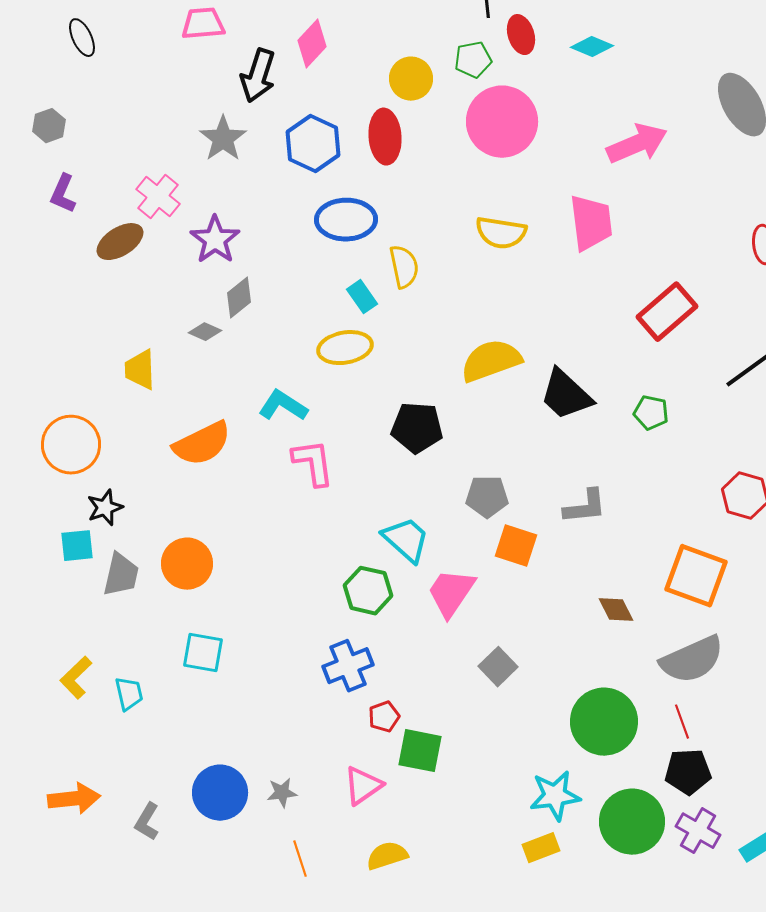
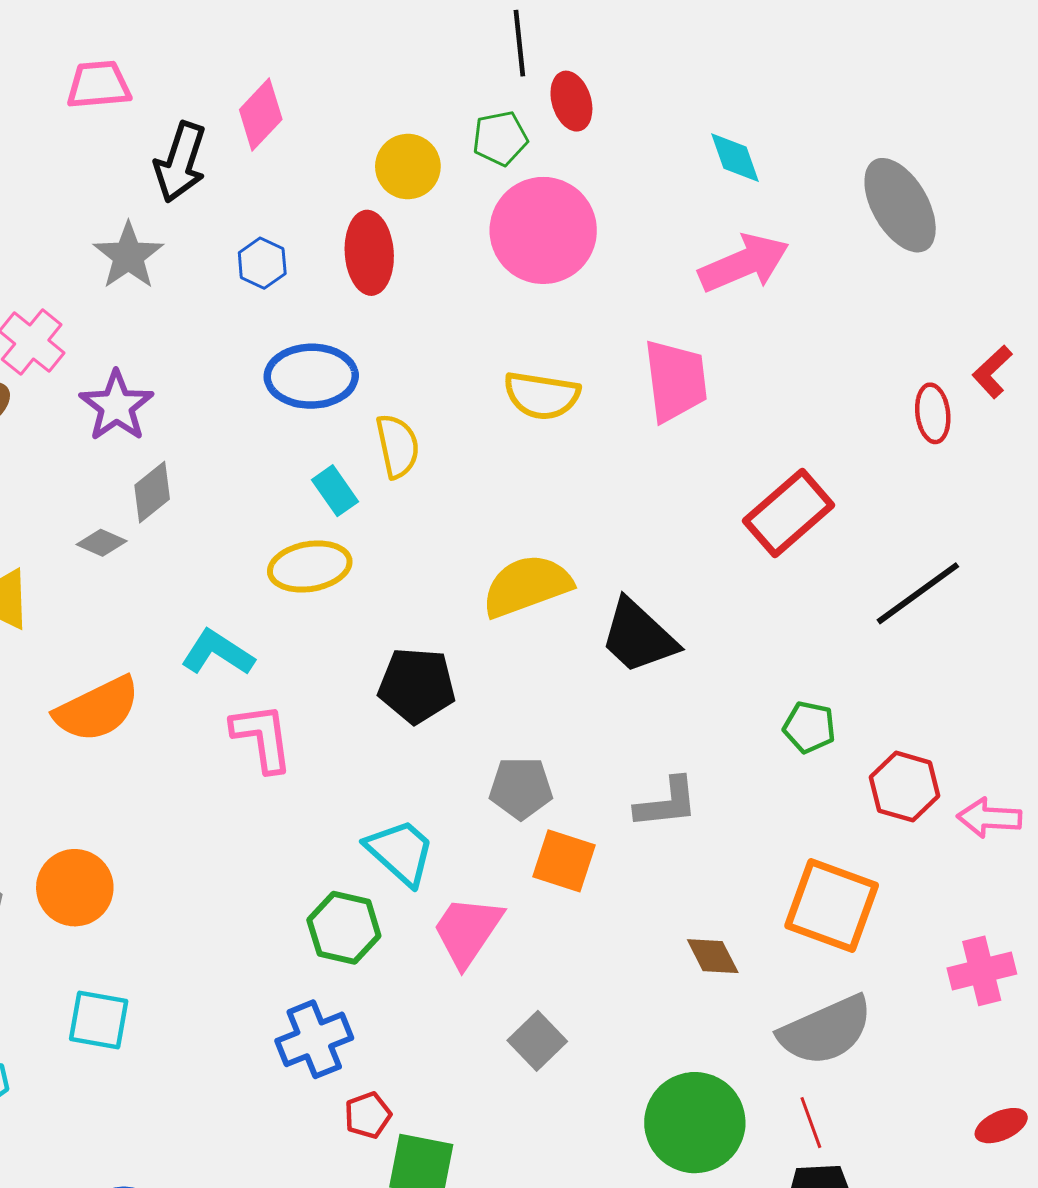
cyan diamond: (592, 47) -> (735, 158), moved, turned 48
blue hexagon: (313, 144) -> (262, 263), size x0.6
green pentagon: (651, 413) -> (809, 727), moved

